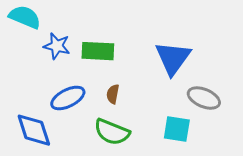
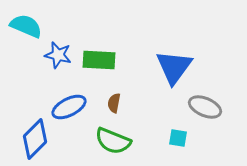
cyan square: (177, 129) -> (178, 138), size x0.7
blue diamond: (34, 130) -> (35, 139), turned 63

